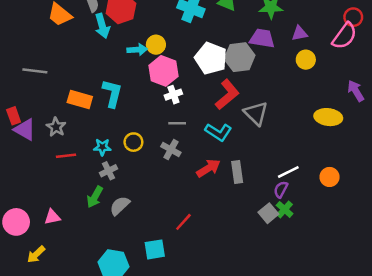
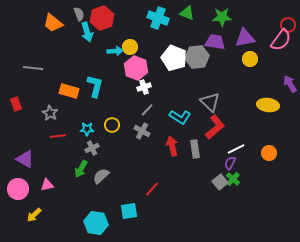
purple triangle: (300, 33) -> (245, 38), size x1.5
red L-shape: (227, 95) -> (215, 127), moved
gray line: (177, 123) -> (147, 110), turned -48
purple triangle: (25, 130) -> (25, 159), moved
red arrow: (208, 168) -> (172, 146), turned -72

